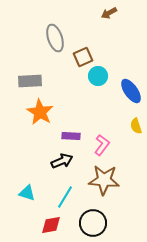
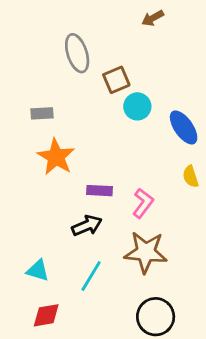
gray rectangle: (30, 81) -> (42, 113), size x0.7
black circle: (93, 223) -> (156, 317), moved
red diamond: (51, 225) -> (46, 315), moved

